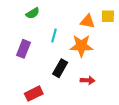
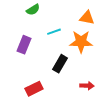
cyan line: (54, 36) -> (54, 32), turned 56
red arrow: (88, 80) -> (87, 86), moved

